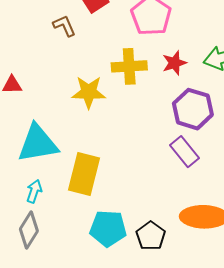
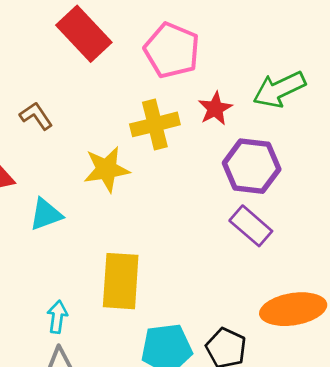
brown L-shape: (64, 26) -> (36, 116), moved
cyan triangle: (38, 143) -> (46, 214), moved, size x0.6

